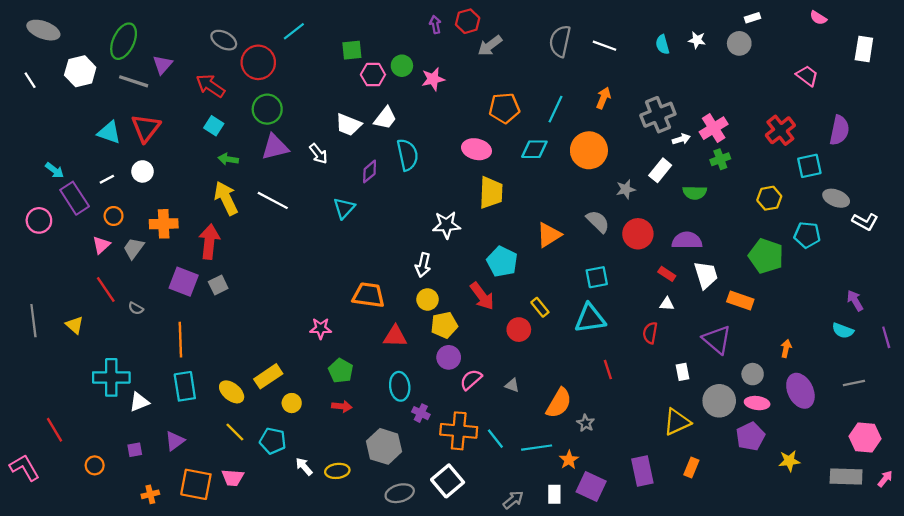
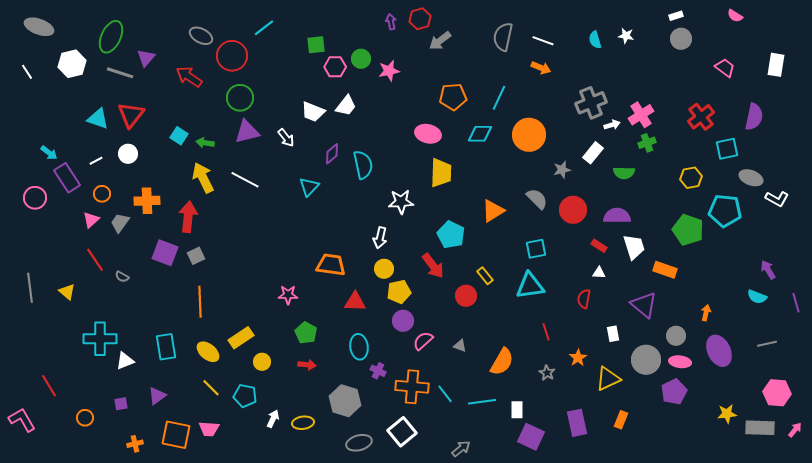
gray circle: (739, 43) -> (681, 39), moved
white rectangle: (864, 49) -> (776, 65), moved
orange arrow: (603, 98) -> (541, 68), moved, turned 90
cyan square: (214, 126) -> (179, 136), moved
cyan semicircle: (407, 155) -> (363, 165), moved
cyan pentagon: (807, 235) -> (725, 211), size x1.4
orange line: (180, 340) -> (200, 302), moved
gray star: (586, 423) -> (547, 373), moved
orange star: (569, 460) -> (578, 358), moved
yellow star: (789, 461) -> (727, 414), moved
white arrow: (304, 466) -> (273, 419), turned 66
white rectangle: (554, 494) -> (517, 410), moved

